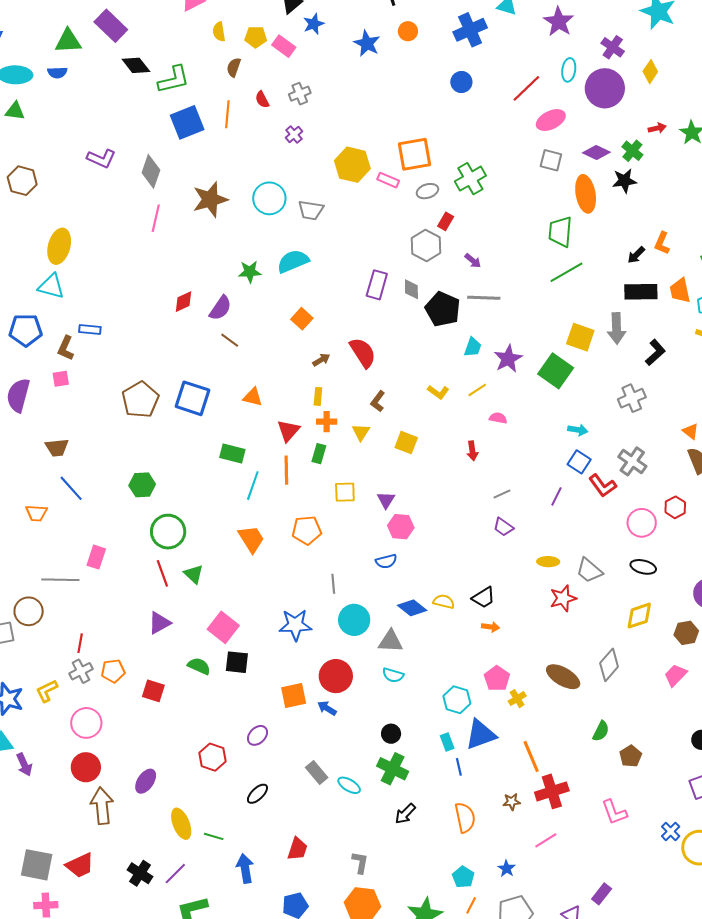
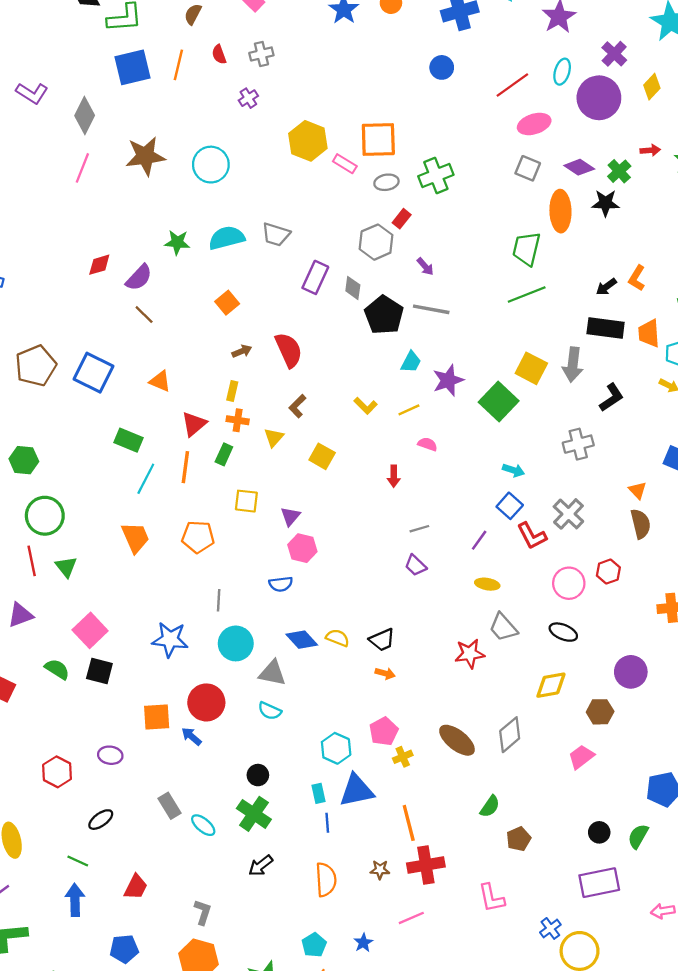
gray trapezoid: (311, 210) -> (276, 234), moved
yellow ellipse: (548, 562) -> (487, 584), moved
purple ellipse: (257, 735) -> (110, 755), turned 45
green line: (214, 836) -> (78, 861), moved

